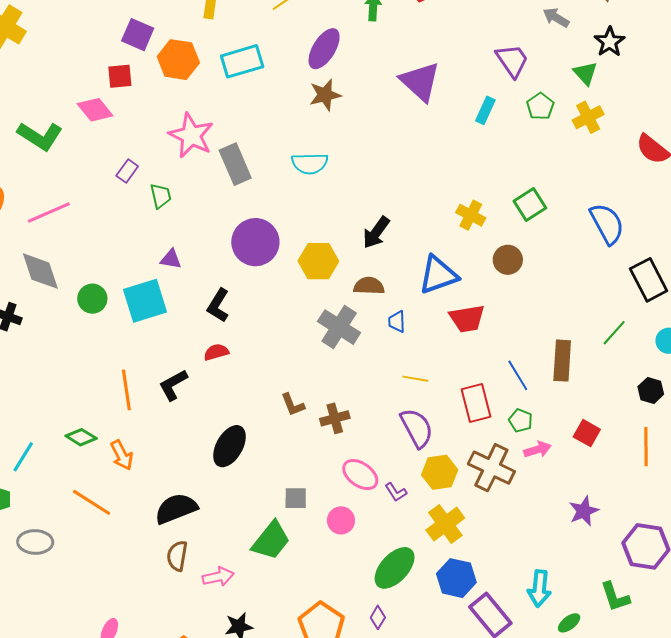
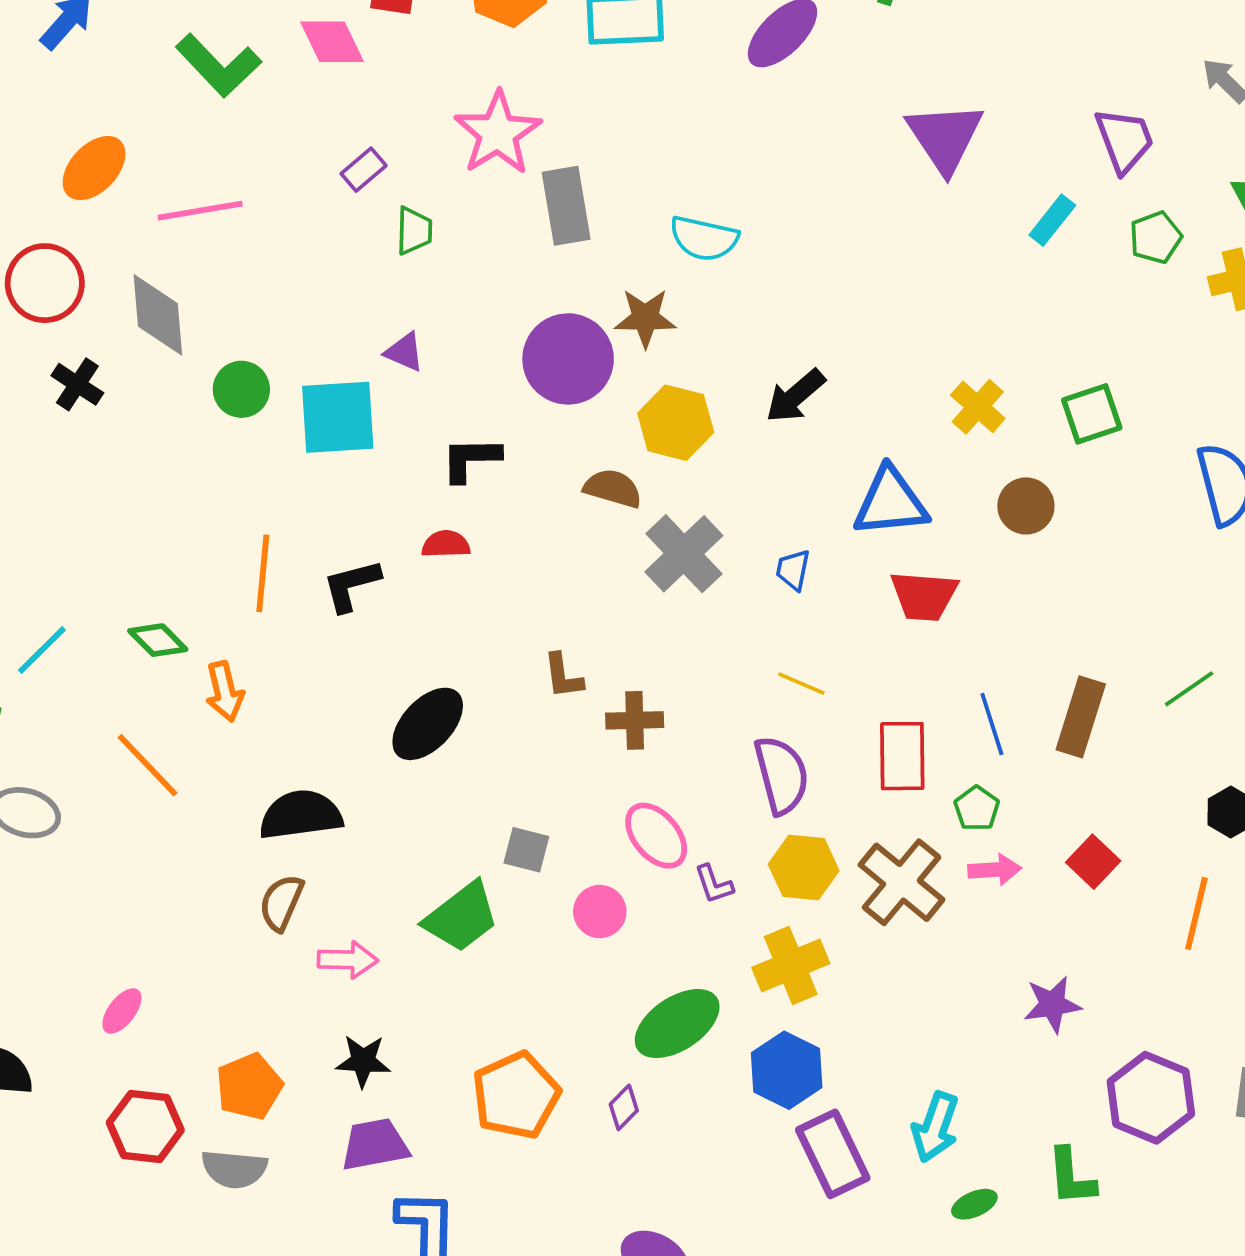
brown star: (325, 95) -> (645, 318), moved
brown semicircle: (369, 286) -> (613, 488), moved
black L-shape: (218, 305) -> (471, 459), turned 44

